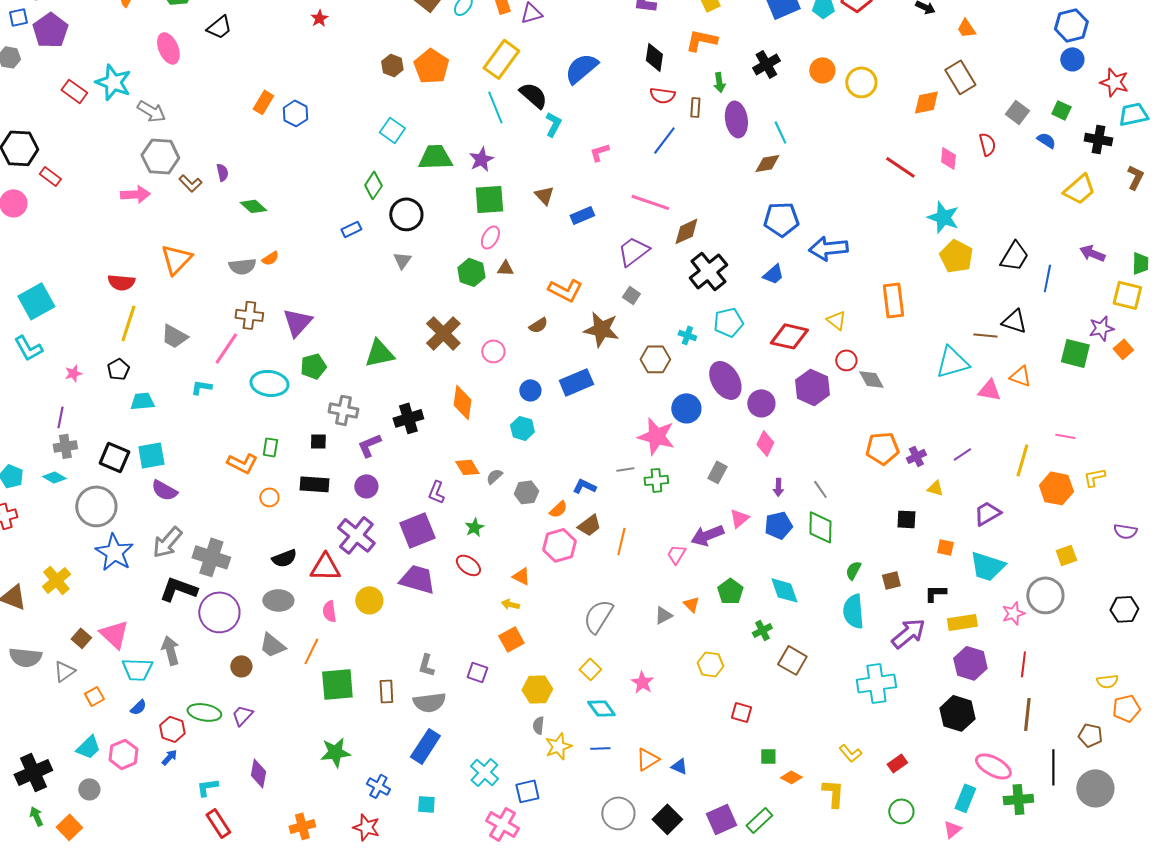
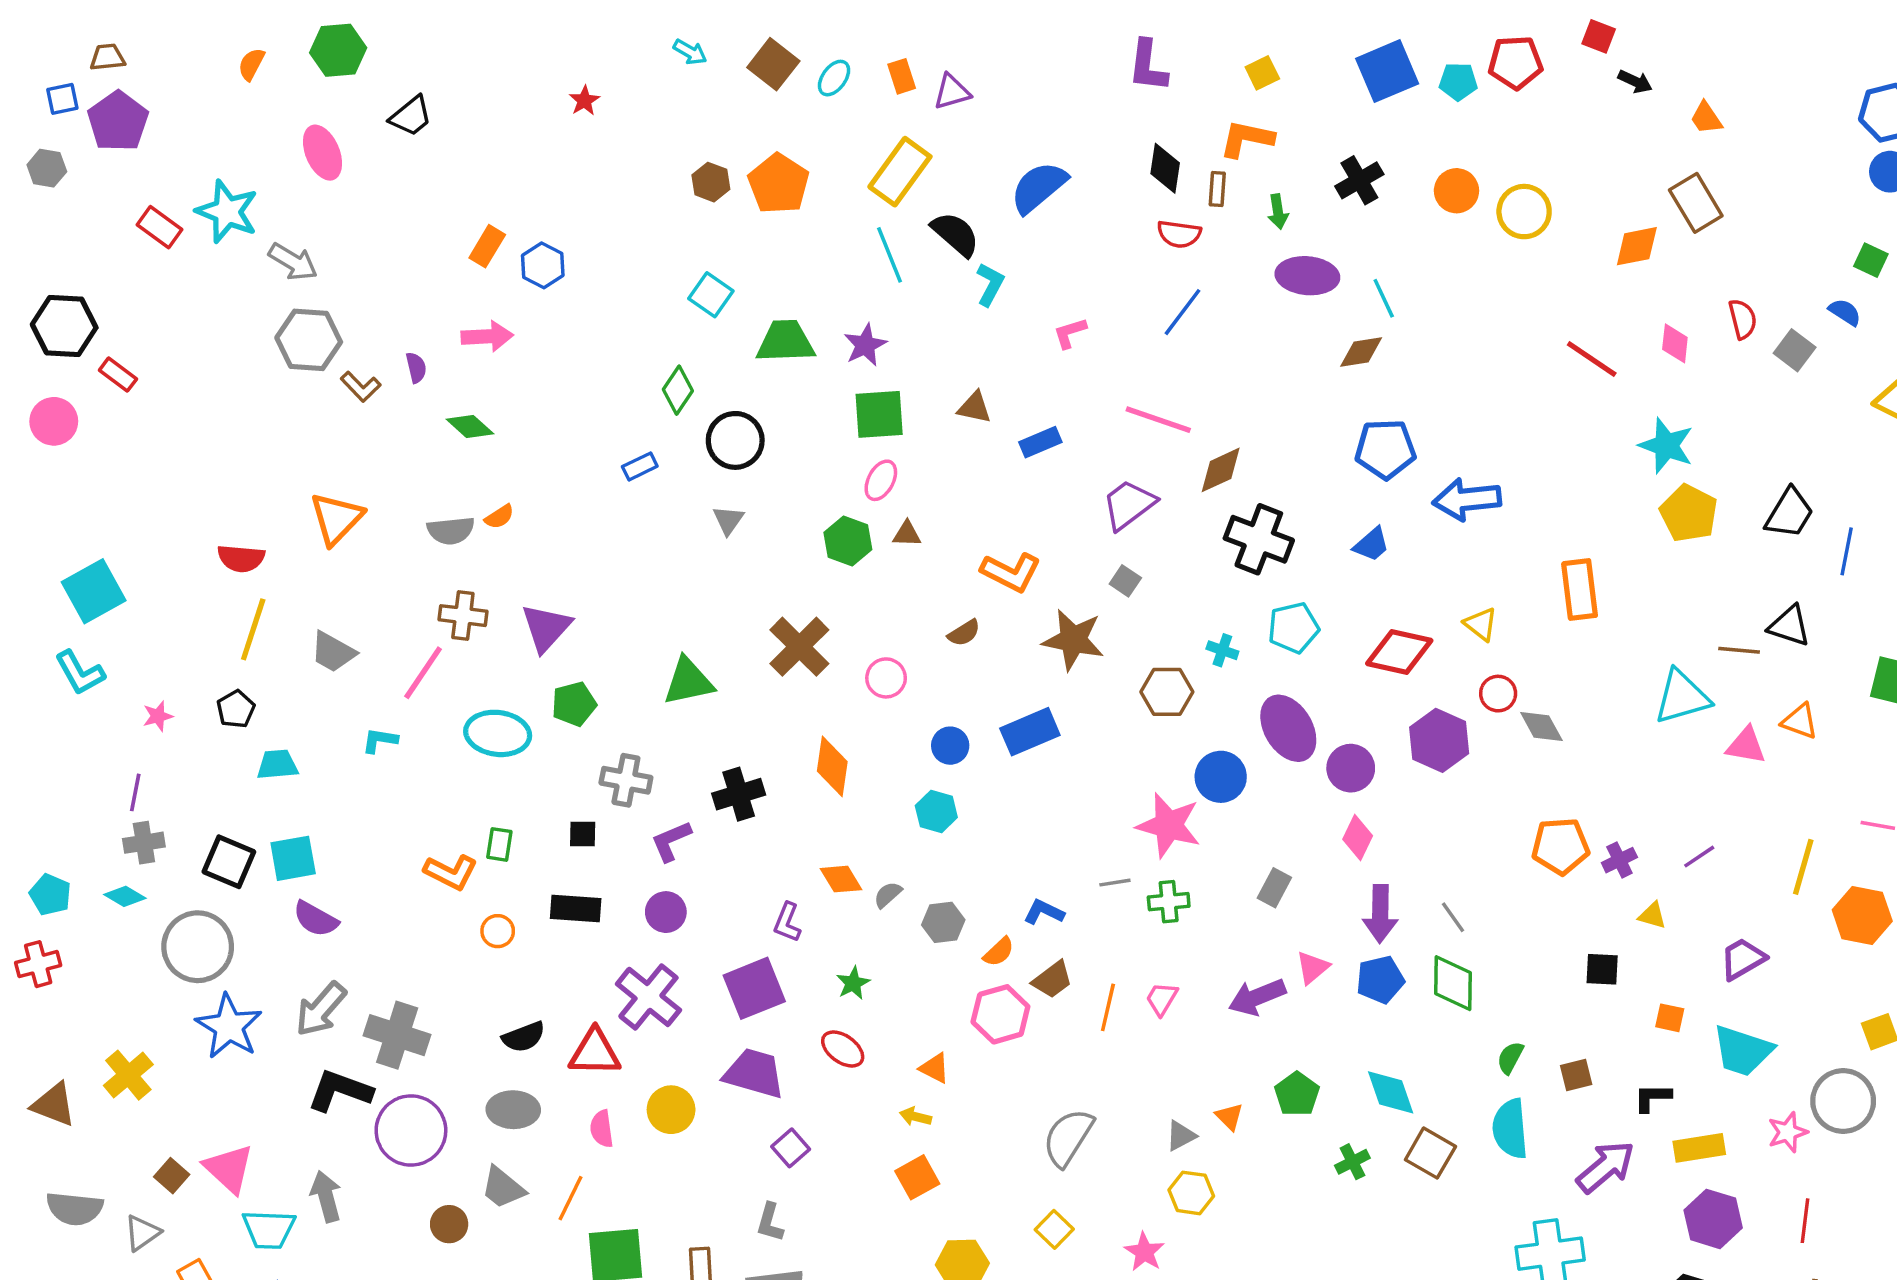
brown rectangle: (695, 107) -> (1217, 189), moved
gray square: (1017, 112) -> (1795, 350), moved
purple ellipse: (736, 119) -> (1307, 276), turned -76
pink arrow: (135, 194) -> (487, 336), moved
brown triangle: (544, 195) -> (974, 407), turned -35
black cross: (708, 271) -> (1259, 539), turned -30
purple arrow: (778, 487) -> (1380, 914), size x1.8
pink trapezoid: (676, 554) -> (1162, 999), moved
brown square: (792, 660) -> (1430, 1153), moved
yellow hexagon: (710, 664) -> (1191, 1193), moved
purple square: (477, 672) -> (791, 1148), moved, turned 30

